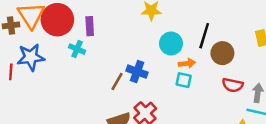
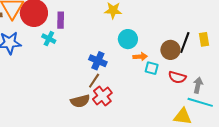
black line: (204, 36) -> (185, 43), moved
cyan square: (184, 80) -> (152, 68), moved
brown line: (117, 82) -> (94, 81), moved

